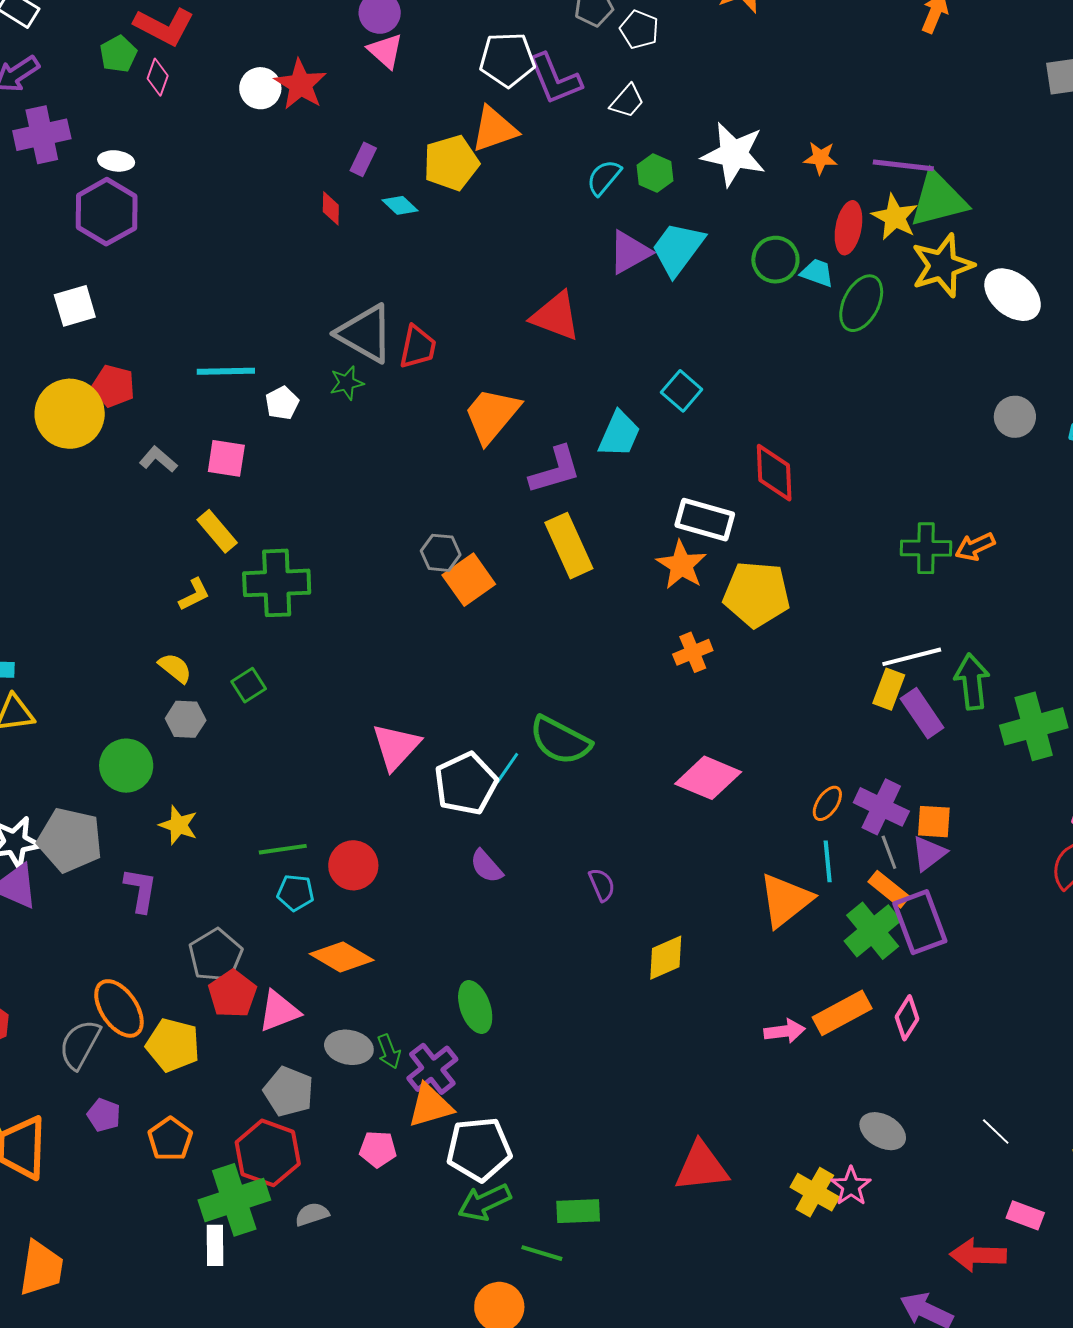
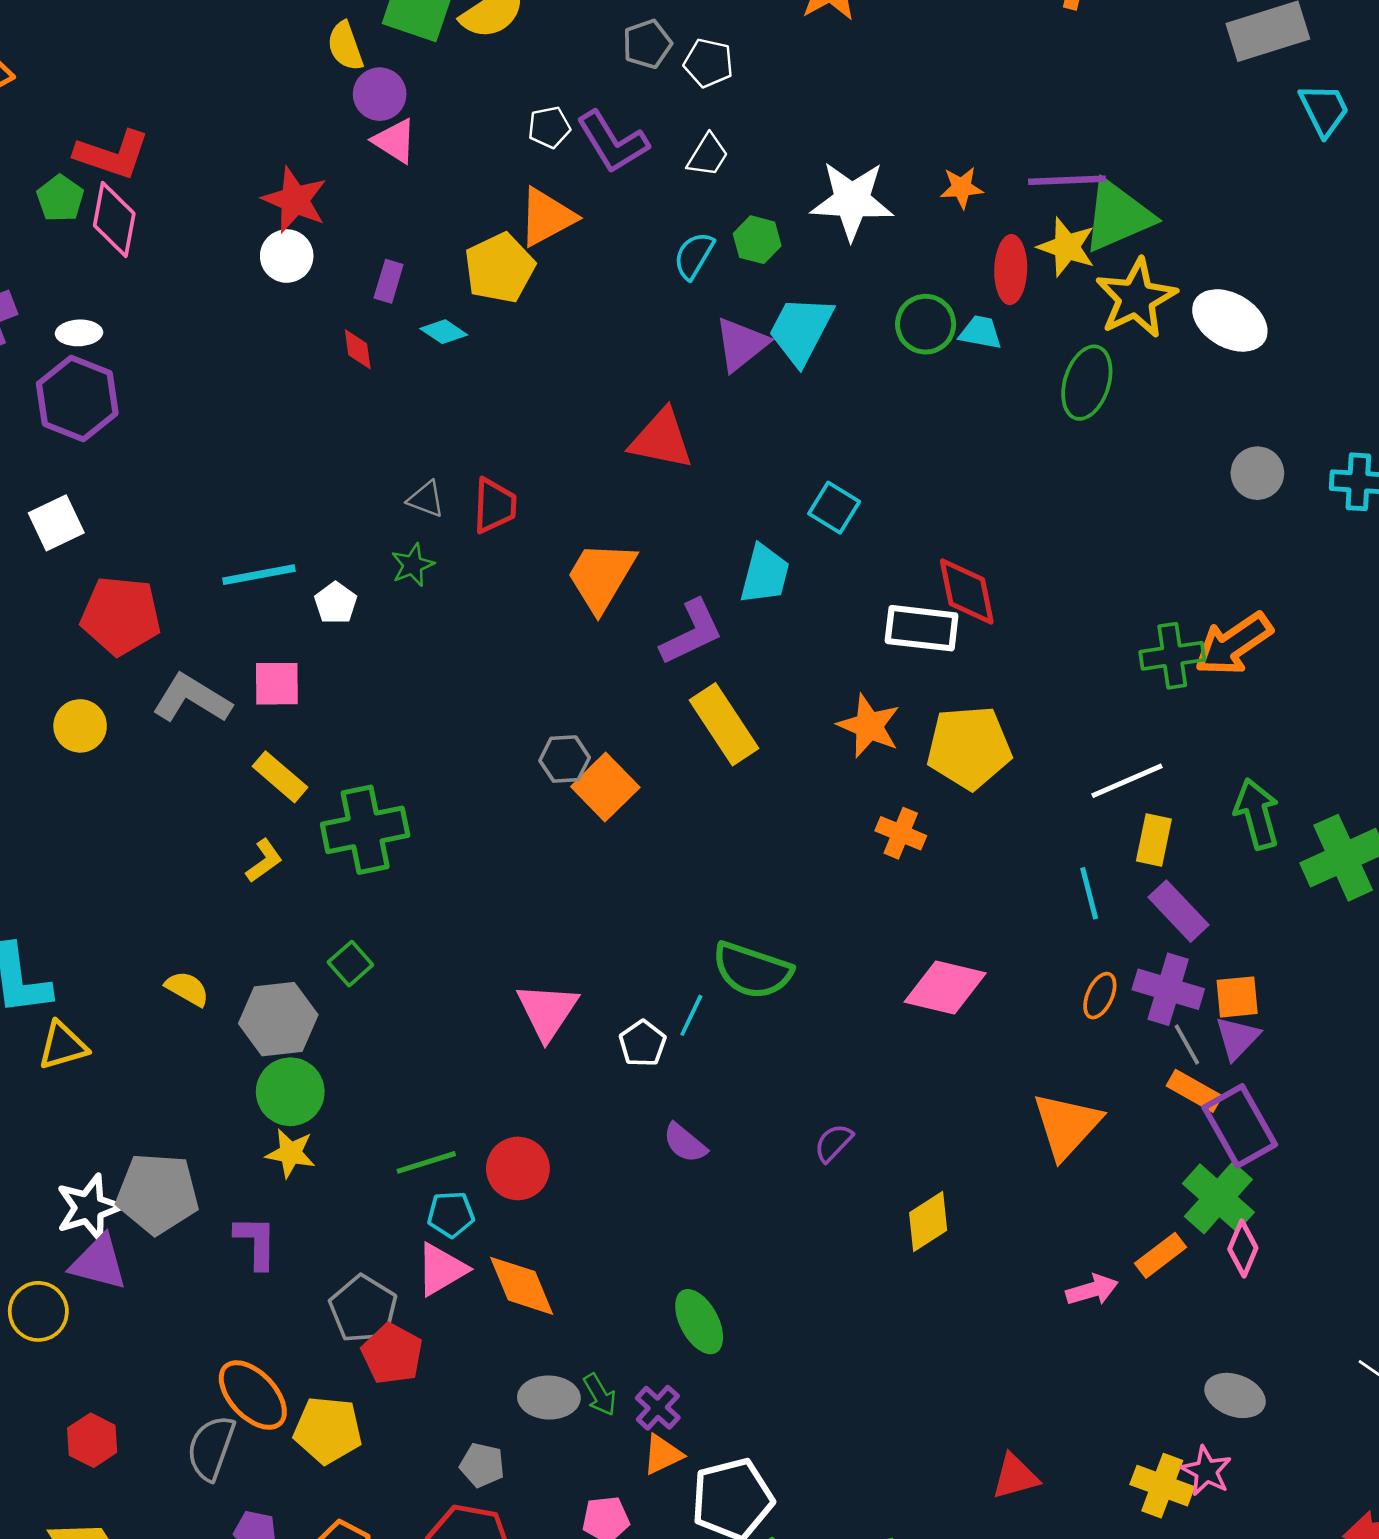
white pentagon: (507, 60) -> (549, 127), size x0.6
pink diamond: (158, 77) -> (114, 220), size x1.6
white circle: (260, 88) -> (287, 256), moved
green ellipse: (861, 303) -> (1087, 383), moved
gray triangle: (365, 333) -> (426, 499), size x0.5
red pentagon: (113, 386) -> (121, 616), size x1.5
yellow circle: (70, 414) -> (80, 726), moved, size x0.6
gray L-shape: (158, 459) -> (192, 699), size x1.6
white rectangle: (705, 520) -> (922, 628), moved
orange arrow: (975, 547) -> (1233, 644), size x1.6
orange cross: (693, 652) -> (901, 833), turned -36
white line: (912, 657) -> (1127, 781), moved
yellow semicircle: (175, 668) -> (187, 989), moved
purple rectangle: (922, 713) -> (1179, 911), moved
gray hexagon: (186, 719) -> (278, 1019), size x1.5
green circle: (126, 766) -> (290, 1092), moved
white pentagon: (466, 784) -> (643, 1043), size x0.6
cyan line: (828, 861) -> (1089, 893), moved
purple semicircle: (602, 885) -> (833, 1143), turned -104
green cross: (873, 931) -> (1218, 1198), moved
orange diamond: (342, 957) -> (522, 1286), turned 46
pink triangle: (279, 1011) -> (441, 1269), moved
orange rectangle: (842, 1013) -> (1160, 1255), size x0.7
purple cross: (432, 1069) -> (658, 1408), size x0.7
gray pentagon: (289, 1092) -> (482, 1465), size x0.7
orange triangle: (430, 1106) -> (663, 1454), size x0.7
red triangle: (702, 1167) -> (1015, 1477), size x0.7

